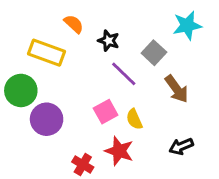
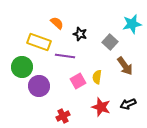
purple line: (124, 74) -> (65, 56), moved, turned -36
yellow semicircle: (134, 119) -> (97, 77), moved, turned 32
red star: (119, 151) -> (101, 107), moved
red cross: (83, 165) -> (63, 116), turned 32

